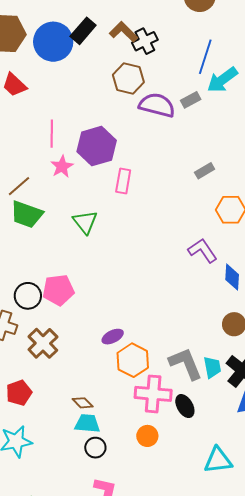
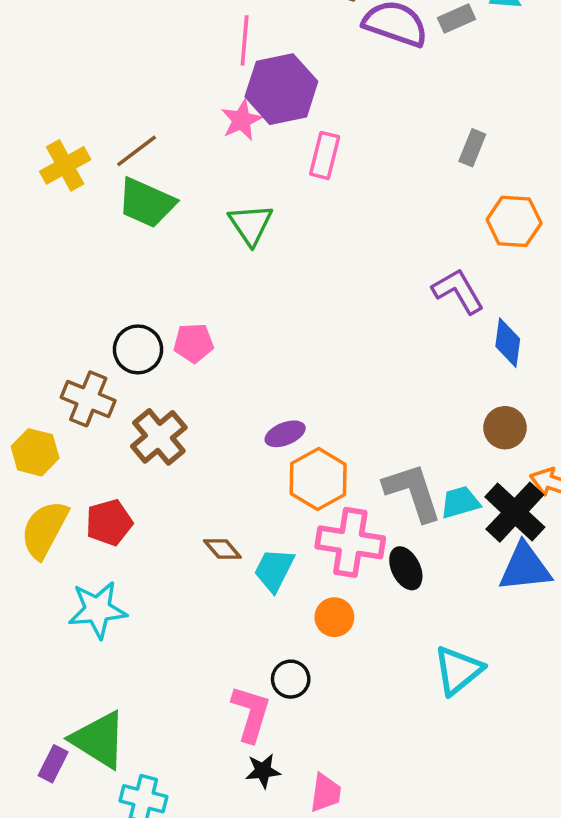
pink line: (52, 134) -> (245, 40), moved
pink star: (62, 167) -> (242, 120), moved
gray rectangle: (205, 171) -> (472, 148), turned -42
pink pentagon: (58, 290) -> (194, 343), size x0.7
cyan trapezoid: (212, 367) -> (460, 502), turned -100
cyan trapezoid: (87, 423) -> (274, 570), moved, turned -72
black circle: (95, 448) -> (291, 679), moved
cyan triangle: (218, 460) -> (458, 670), turned -36

